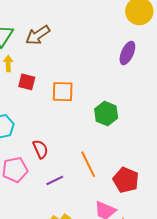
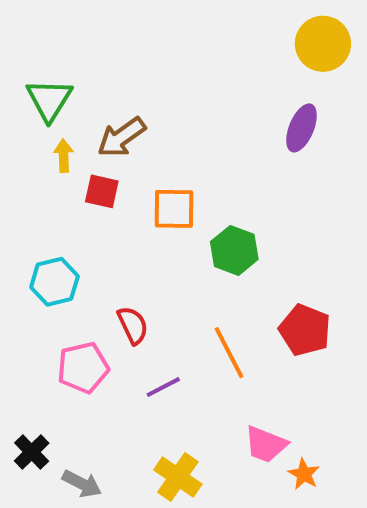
brown arrow: (38, 35) -> (121, 137), moved
green hexagon: (106, 114) -> (234, 250), moved
red pentagon: (126, 180) -> (305, 330), moved

